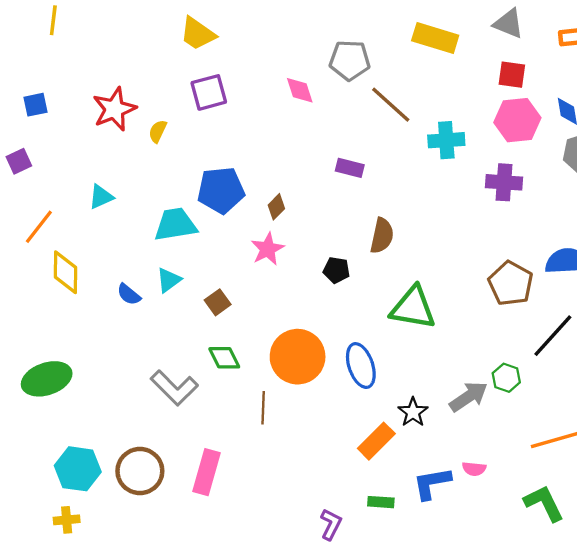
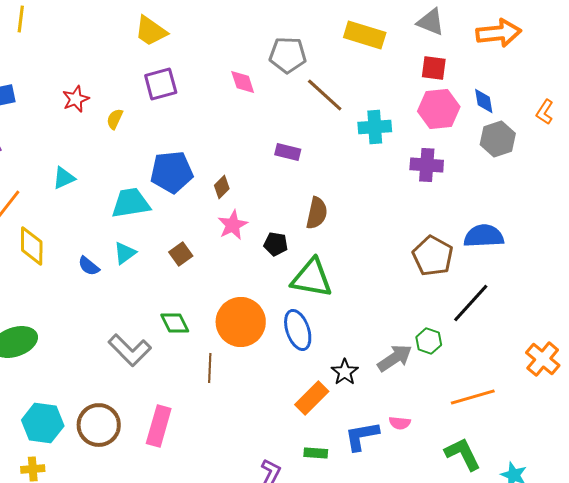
red star: (114, 109) -> (76, 99), size x0.7
pink star: (268, 249) -> (233, 225), moved
brown square: (218, 302) -> (181, 254), moved
green triangle: (413, 308) -> (312, 278), moved

